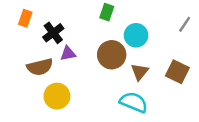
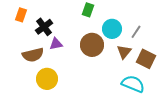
gray line: (185, 24) -> (136, 32), moved
brown triangle: (140, 72) -> (124, 52), moved
cyan semicircle: (134, 102) -> (133, 84), moved

